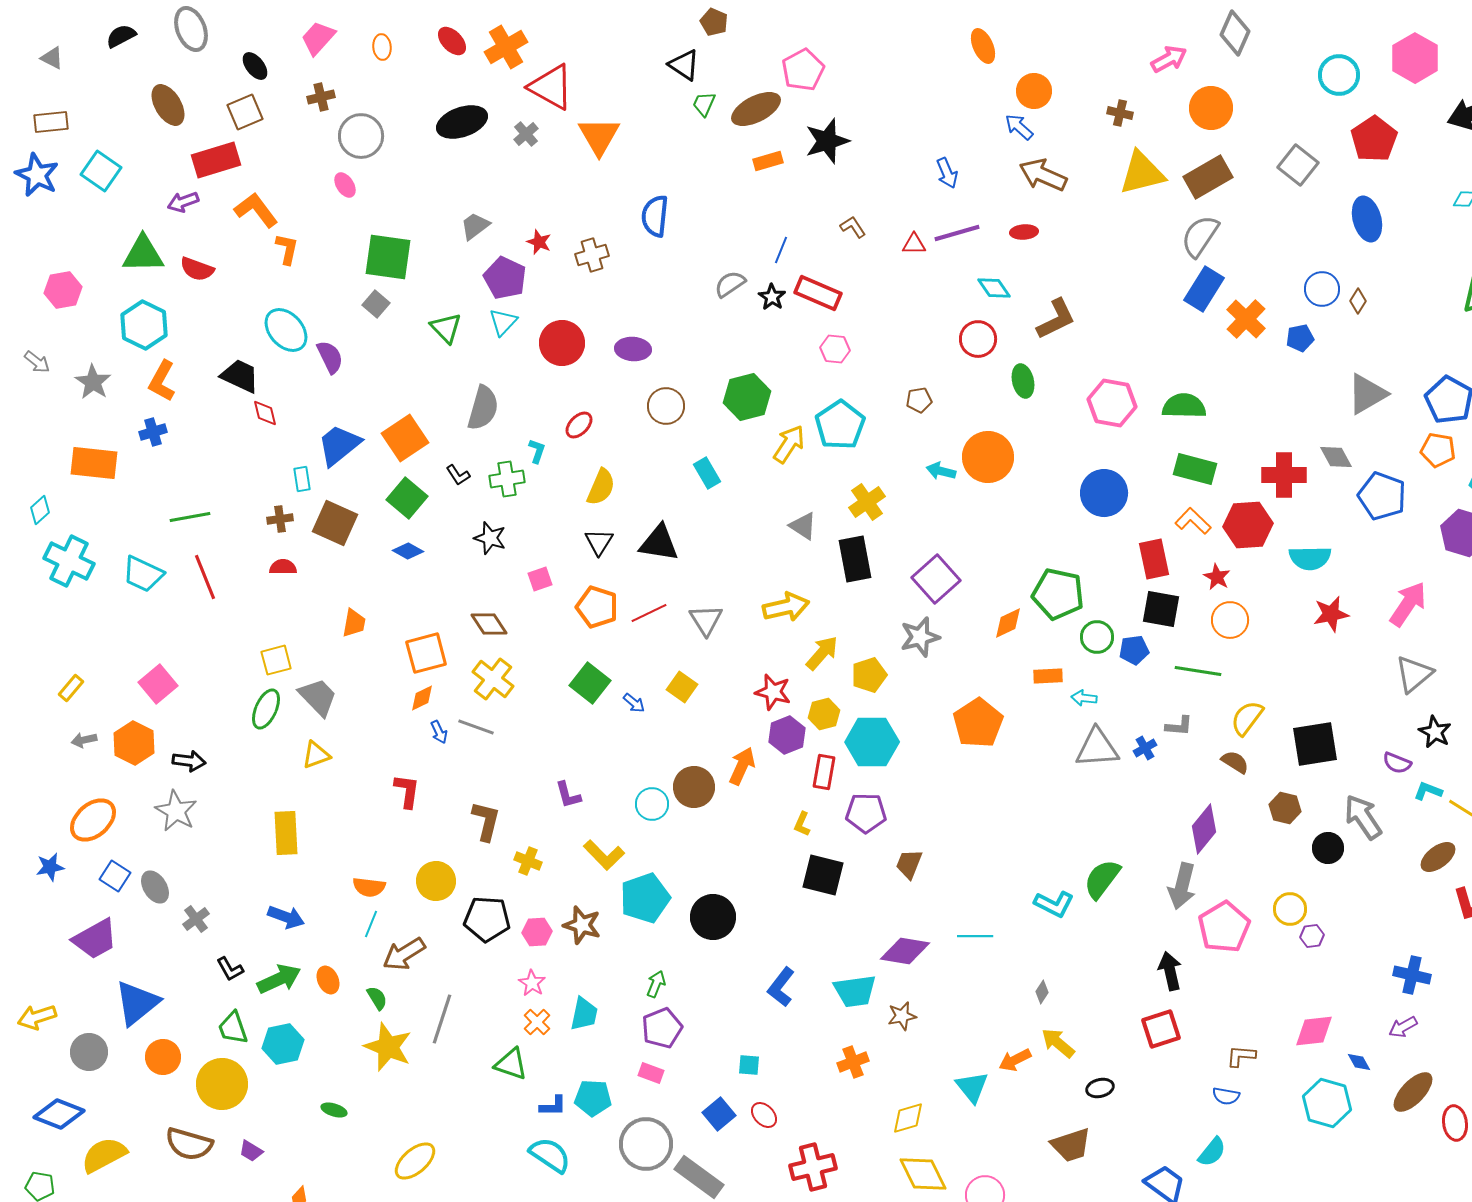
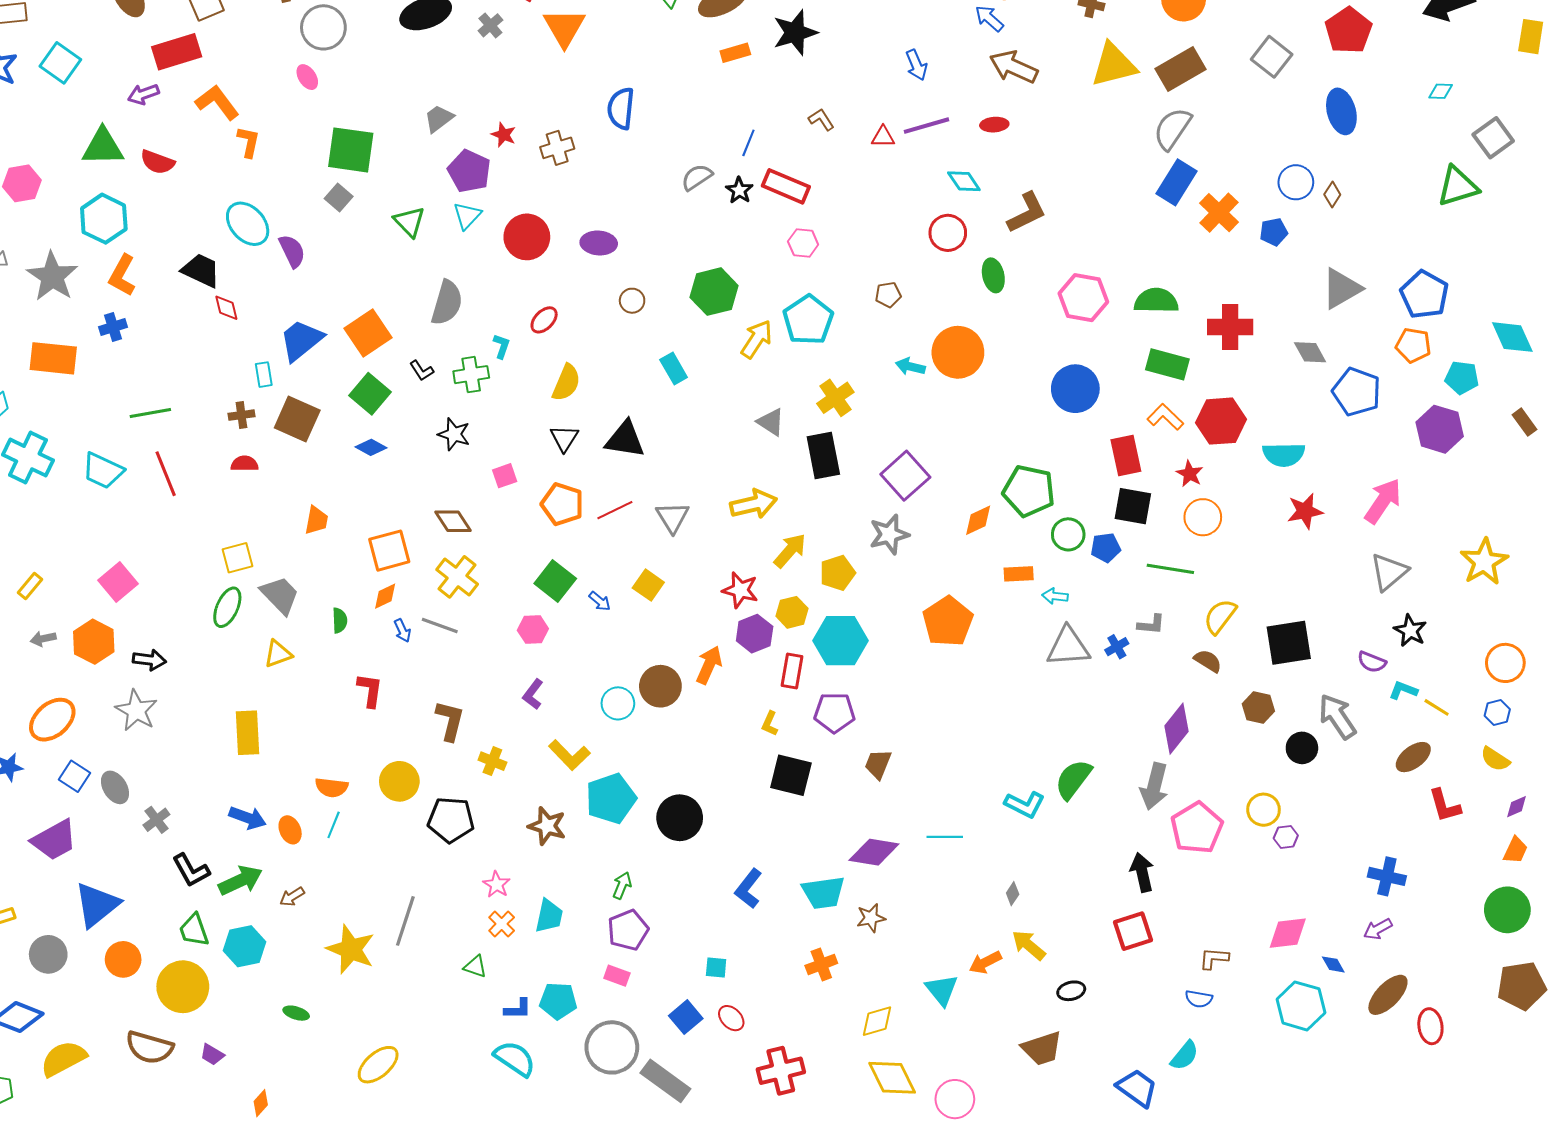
gray star: (93, 382) -> (52, 276), size x1.4
brown circle: (666, 406) -> (632, 301), size x0.7
red cross: (1284, 475) -> (1230, 327), moved
purple L-shape: (568, 795) -> (533, 694), turned 52
pink hexagon: (537, 932) -> (533, 630), moved
brown arrow: (404, 954) -> (292, 897), moved, size x0.6
black L-shape: (230, 969) -> (191, 870), size x1.4
orange ellipse: (328, 980) -> (290, 830), moved
green semicircle: (377, 998) -> (340, 620), moved, turned 30
green triangle: (511, 1064) -> (475, 966), size x0.7

